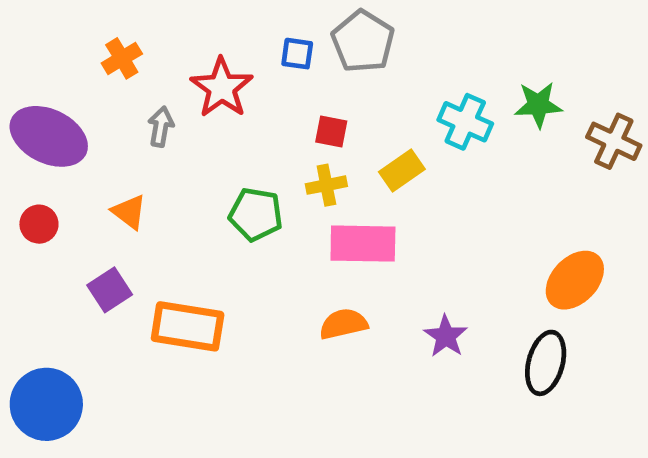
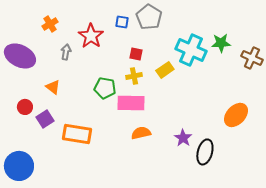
cyan cross: (465, 122) -> (191, 50), size x1.4
red circle: (39, 224) -> (25, 107), moved
pink rectangle: (363, 244) -> (131, 103), moved
black ellipse: (546, 363) -> (205, 152), moved

